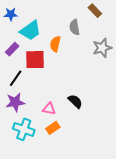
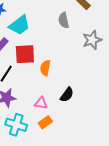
orange semicircle: (55, 44) -> (45, 68), moved
black semicircle: (75, 101) -> (67, 95), turned 84

